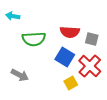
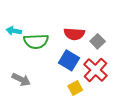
cyan arrow: (13, 16) -> (14, 31), moved
gray square: (92, 39) -> (98, 41), turned 32

